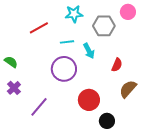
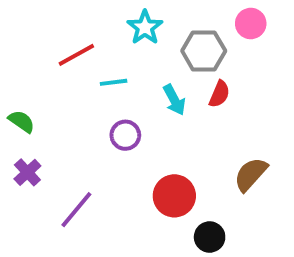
cyan star: (74, 14) -> (145, 27), turned -30
cyan line: (67, 42) -> (114, 82), moved
red semicircle: (117, 65) -> (219, 94), moved
purple circle: (64, 69) -> (125, 135), size x0.6

